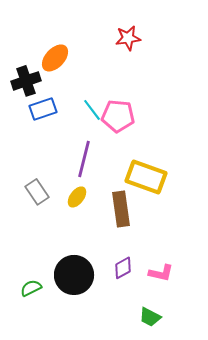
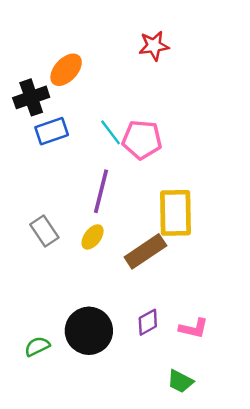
yellow rectangle: (146, 177) -> (176, 213), turned 69
brown rectangle: (121, 209) -> (145, 251), turned 64

